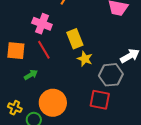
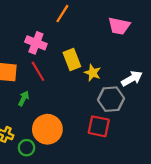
yellow star: (85, 59) -> (93, 73), moved
green arrow: (31, 75) -> (24, 98), turned -32

